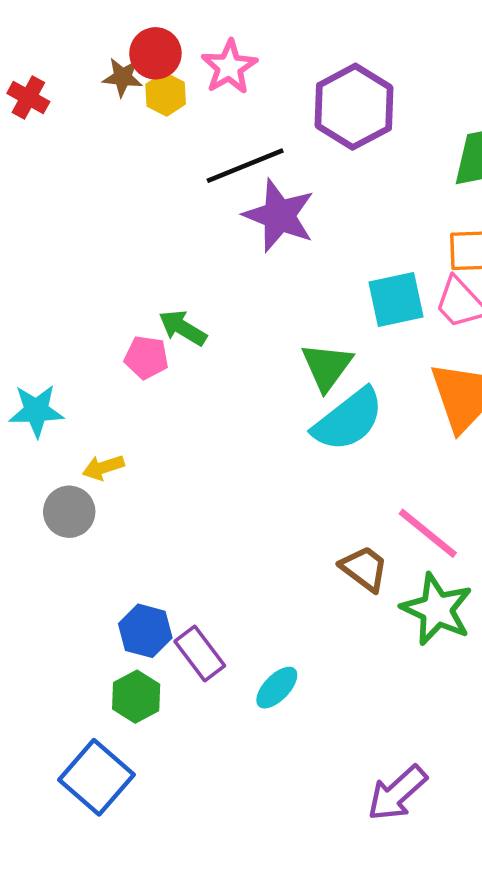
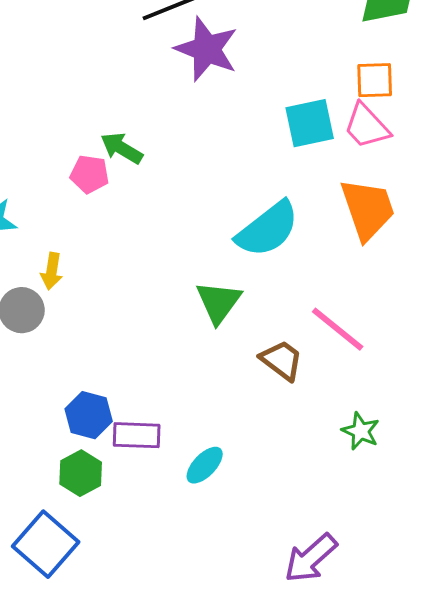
green triangle: (327, 366) -> (219, 302), moved
yellow arrow: (103, 467) -> (52, 271), turned -63
green star: (437, 609) -> (361, 431), moved, size x0.6
purple rectangle: (200, 654) -> (137, 435), turned -51

